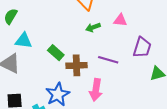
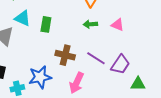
purple trapezoid: (142, 47) -> (120, 64), moved
green rectangle: (56, 53) -> (46, 24), moved, turned 42

